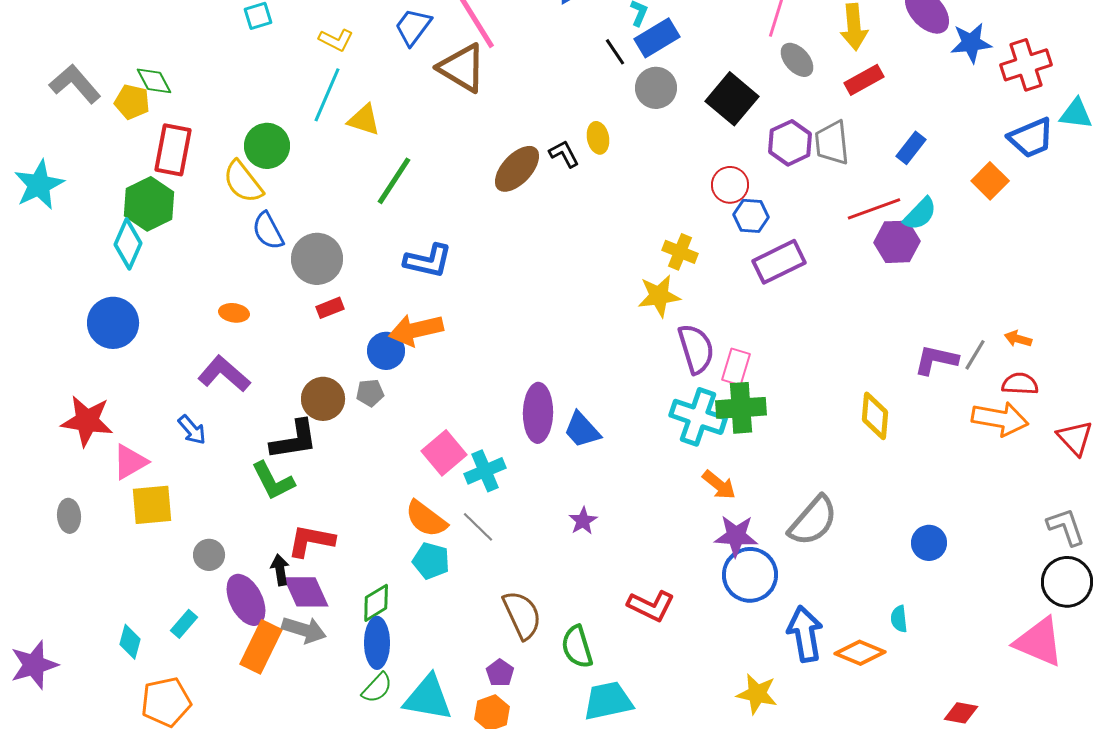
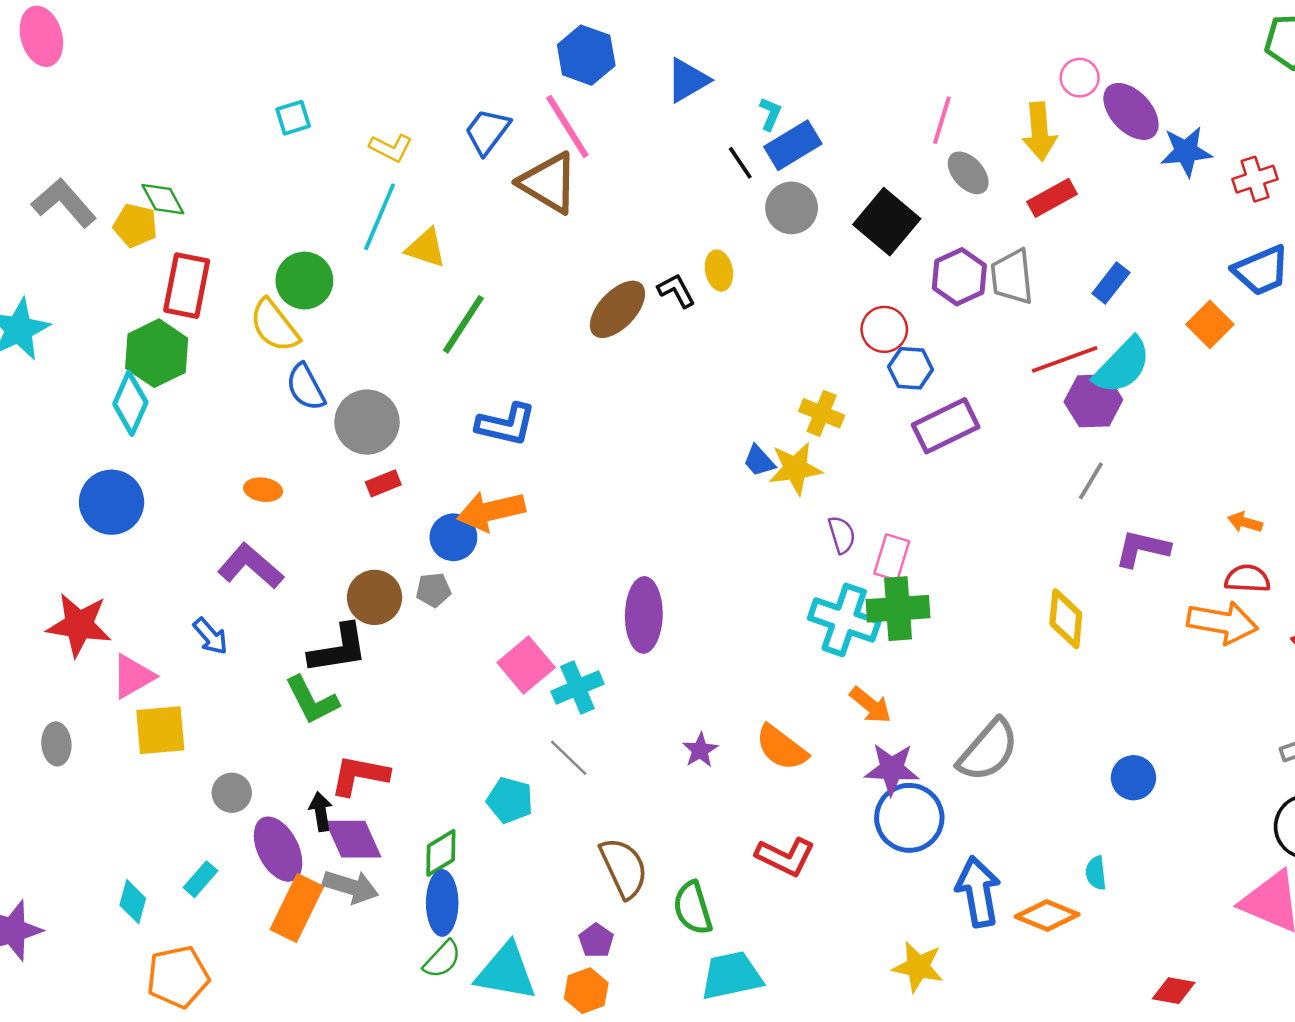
red cross: (1026, 65) -> (1255, 179), size x0.7
cyan semicircle: (920, 214) -> (1122, 366), size x1.4
purple semicircle: (696, 349) -> (842, 535), size x0.6
gray line: (975, 355) -> (1091, 481), moved
blue trapezoid: (582, 430) -> (759, 461), moved, size x0.7
orange semicircle: (426, 519) -> (782, 748), moved

